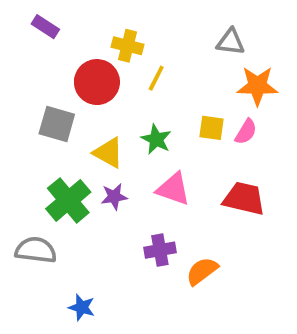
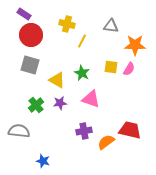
gray triangle: (231, 42) -> (111, 26), moved
red circle: (97, 82) -> (31, 35), moved
red trapezoid: (244, 199) -> (130, 130), moved
green cross: (68, 200) -> (36, 105), size x0.7

